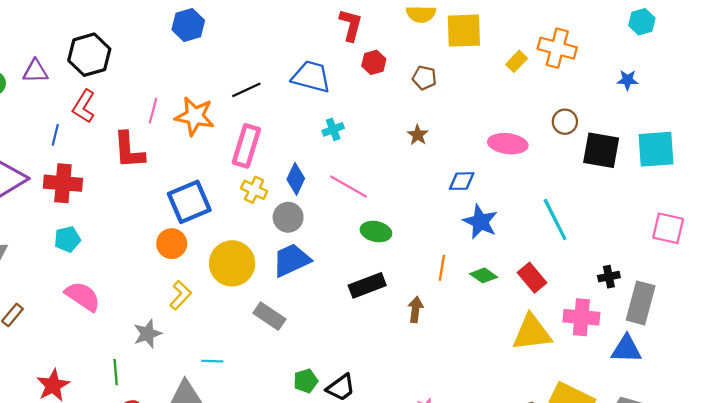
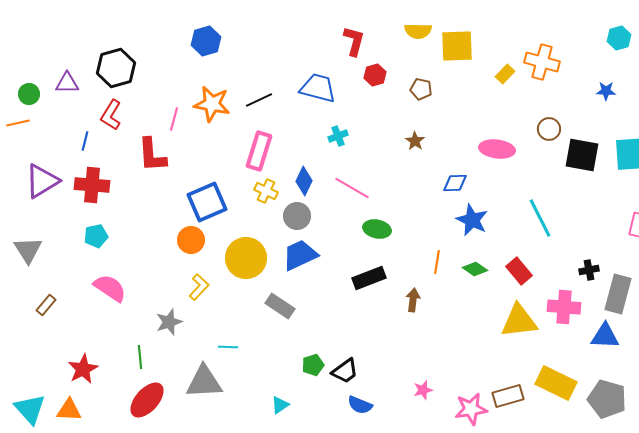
orange star: (195, 116) -> (212, 104), moved

